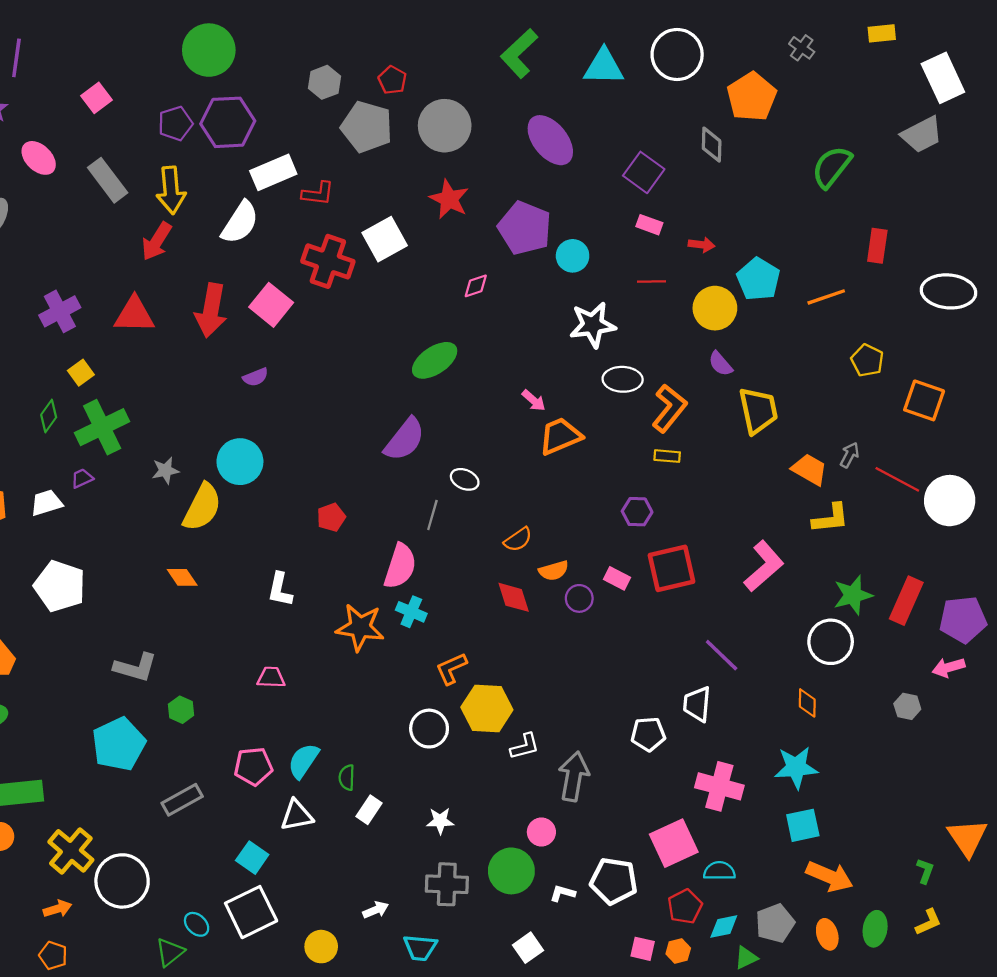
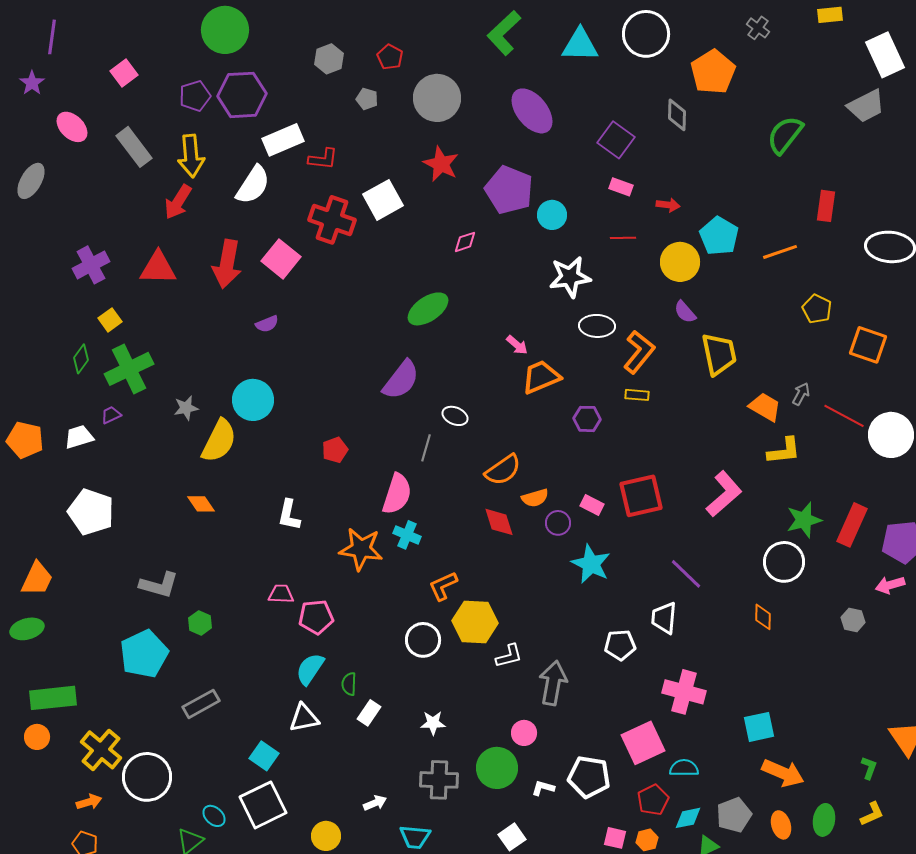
gray pentagon: (367, 127) -> (367, 99), size x0.5
purple hexagon: (637, 512) -> (587, 419), moved
orange semicircle: (518, 539) -> (503, 470), size x1.4
pink pentagon: (253, 766) -> (316, 617), moved
cyan star: (796, 767) -> (591, 564), moved, turned 30

